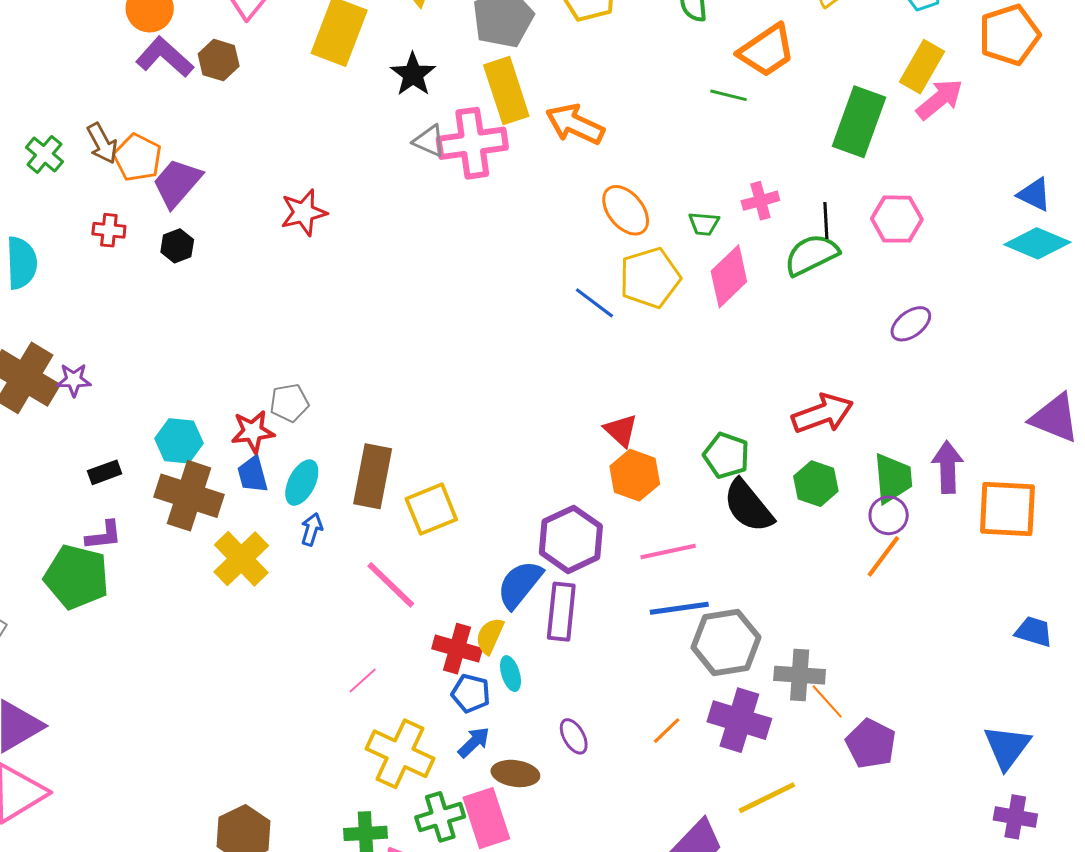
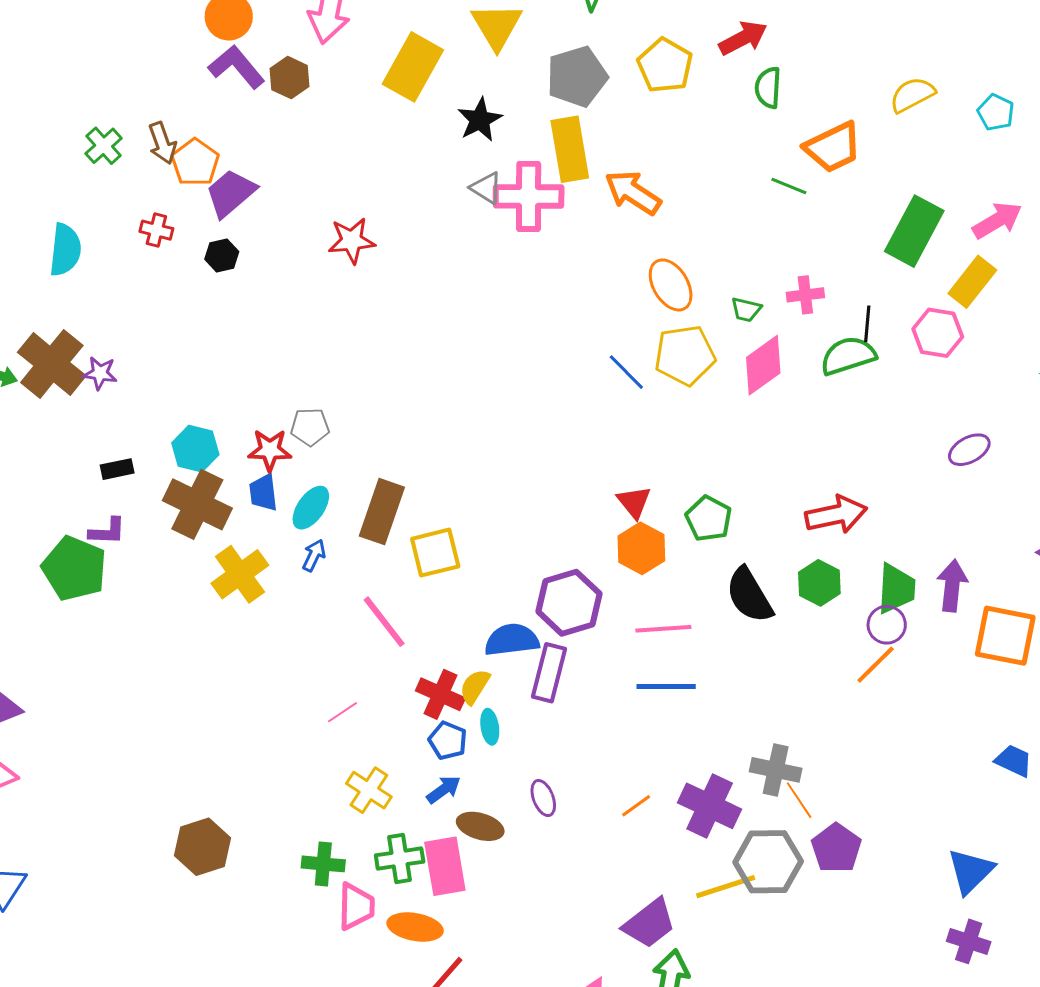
yellow rectangle: (922, 67) -> (972, 282), moved
purple ellipse: (911, 324) -> (969, 450), moved
green pentagon: (726, 455) -> (709, 519), moved
blue semicircle: (520, 584) -> (512, 640), turned 36
gray hexagon: (726, 642) -> (768, 862), moved
yellow cross: (400, 754) -> (369, 790), size x0.7

